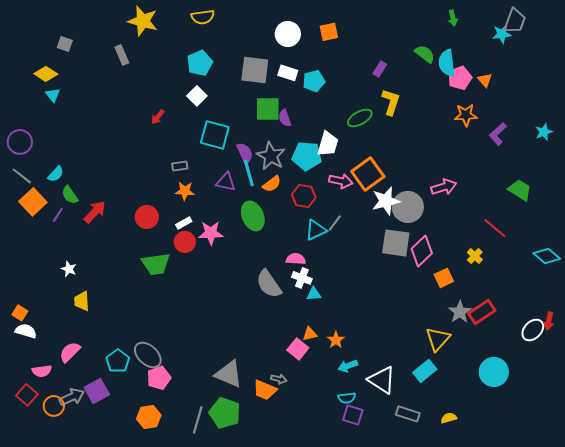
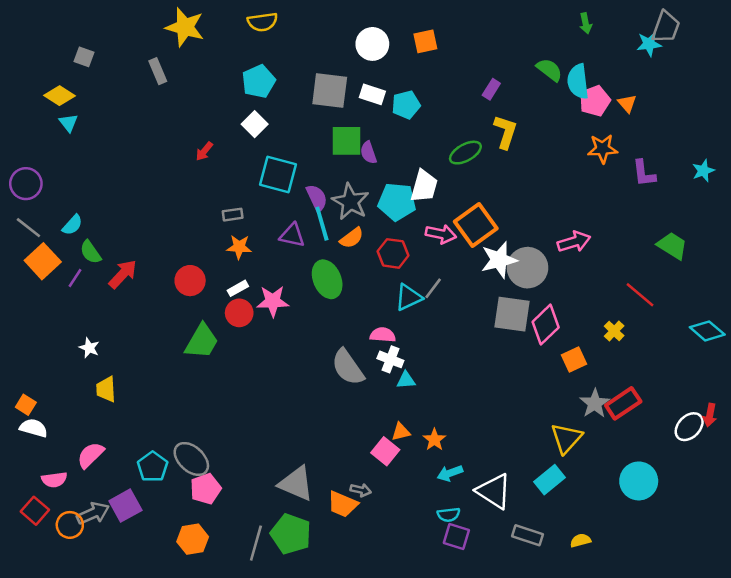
purple L-shape: (498, 134) -> (644, 173), turned -55
green trapezoid: (156, 264) -> (202, 341), turned -52

